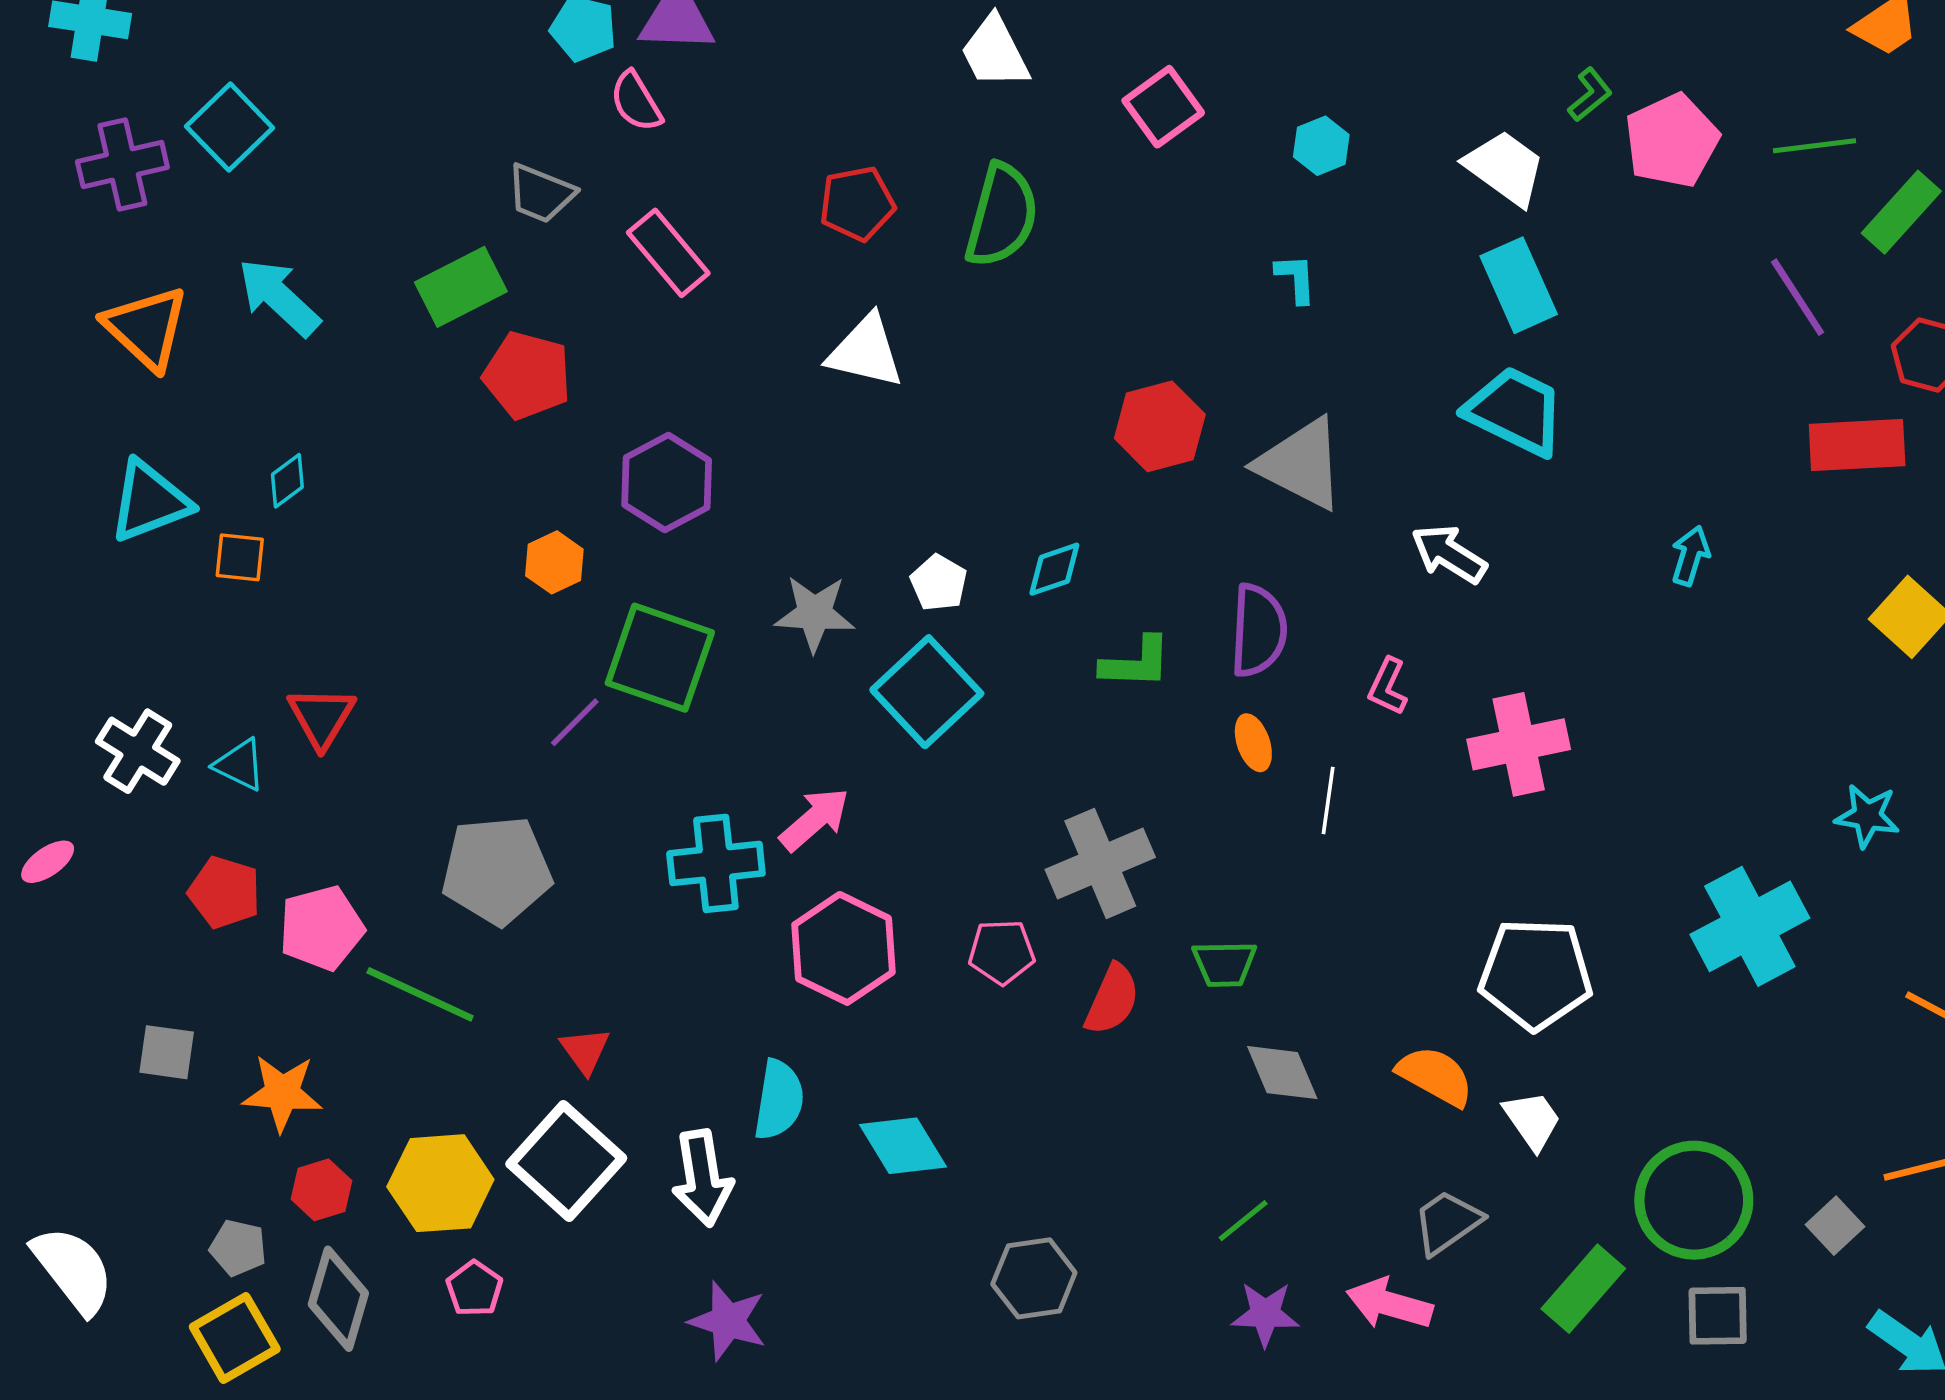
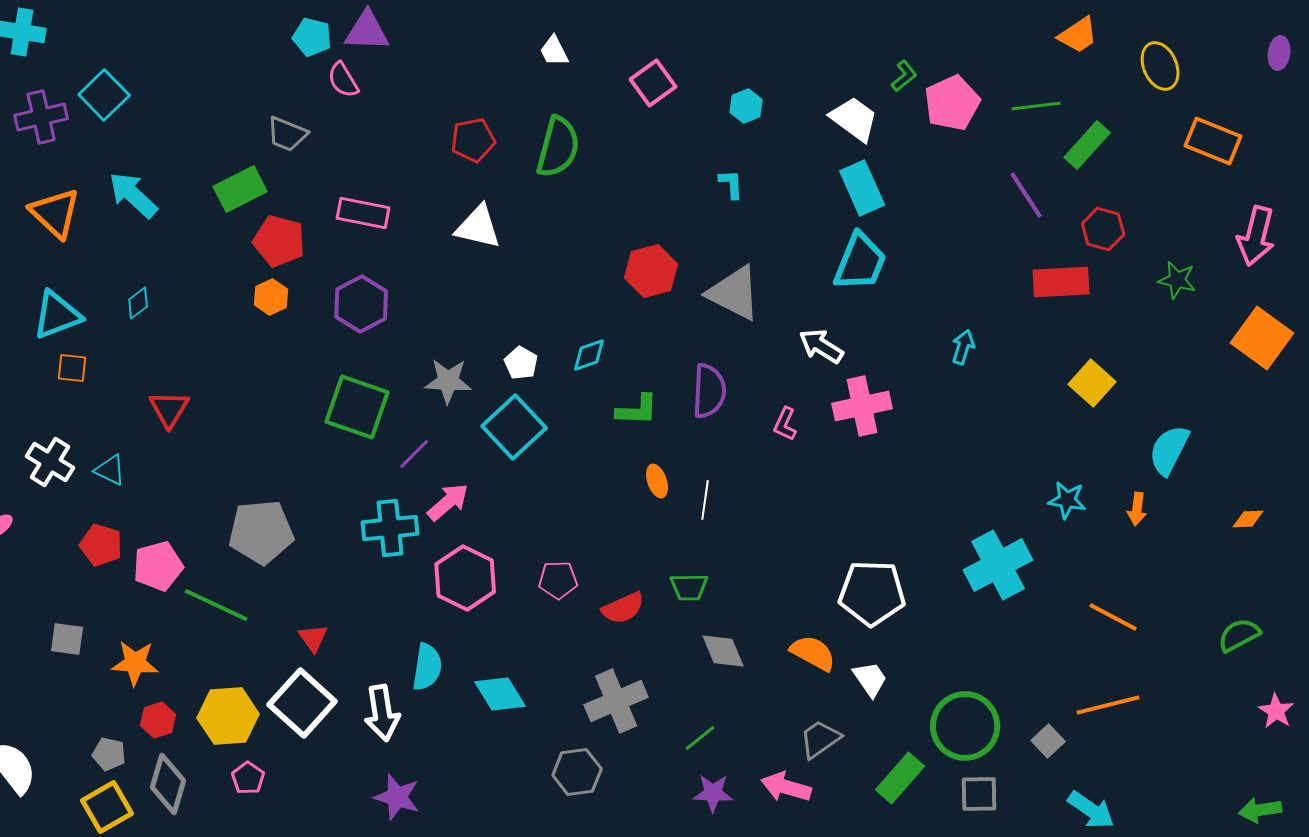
white trapezoid: (995, 52) -> (554, 51), size x0.7
pink rectangle: (668, 253) -> (363, 213), moved, turned -39
cyan trapezoid: (1515, 411) -> (860, 262), turned 86
orange square: (240, 557) -> (72, 368), moved
orange hexagon: (554, 562) -> (271, 297), moved
red triangle: (321, 717) -> (169, 409), moved
purple line: (575, 722) -> (414, 454), moved
orange ellipse: (1253, 743) -> (657, 481), moved
pink cross: (1519, 744) -> (862, 406), moved
white line: (1328, 801) -> (705, 500), moved
gray cross: (1100, 863) -> (616, 701), moved
red semicircle: (1112, 999) -> (623, 608), turned 42

